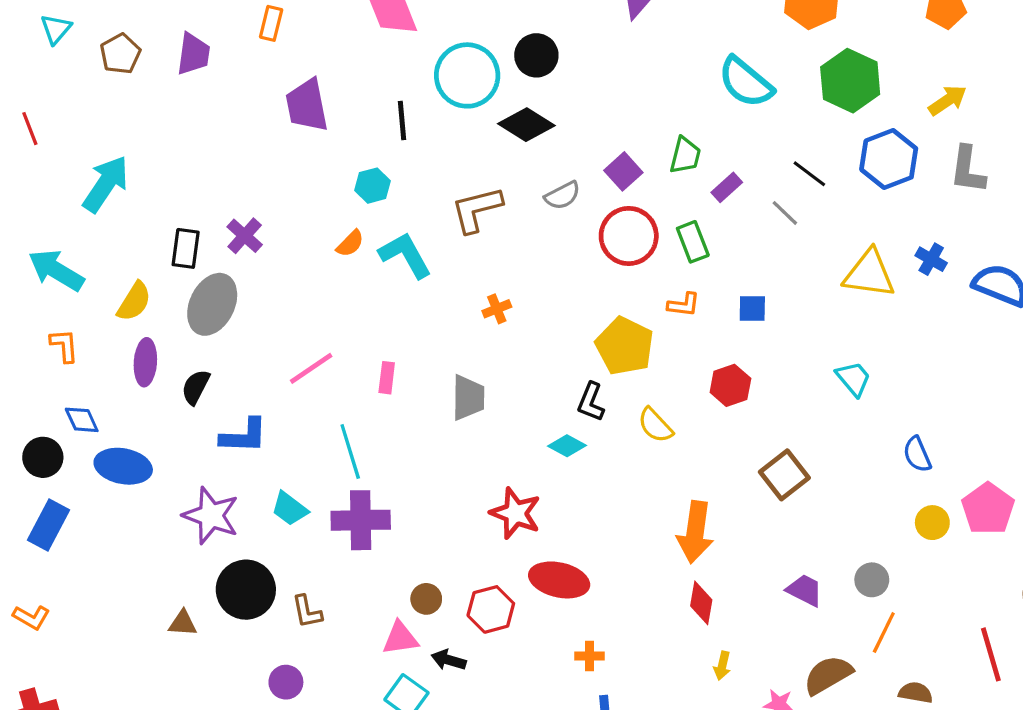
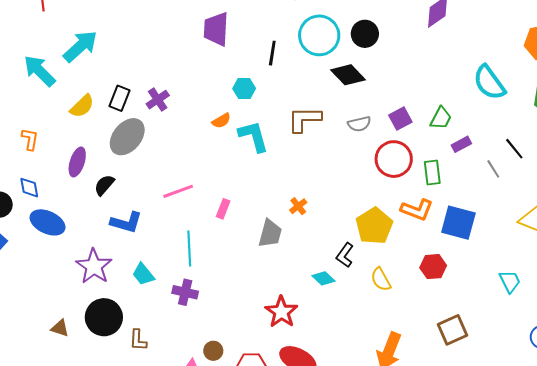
cyan arrow: (56, 270) -> (40, 71), moved
yellow semicircle: (134, 302) -> (82, 106), moved
orange L-shape: (684, 305) -> (417, 210), size x1.5
blue square: (752, 308) -> (458, 223), size x1.8
orange cross: (497, 309) -> (298, 206), moved, turned -30
purple cross: (361, 520) -> (185, 292), size x0.7

